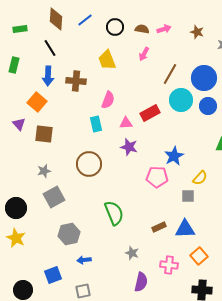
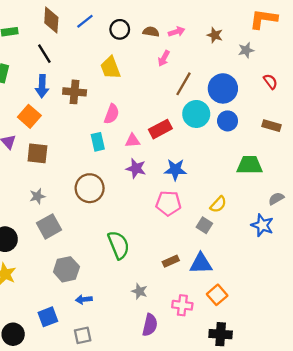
pink arrow: (144, 54) -> (164, 58), moved
blue star: (174, 156) -> (175, 170), moved, turned 30
gray square: (188, 196) -> (204, 225), turned 32

